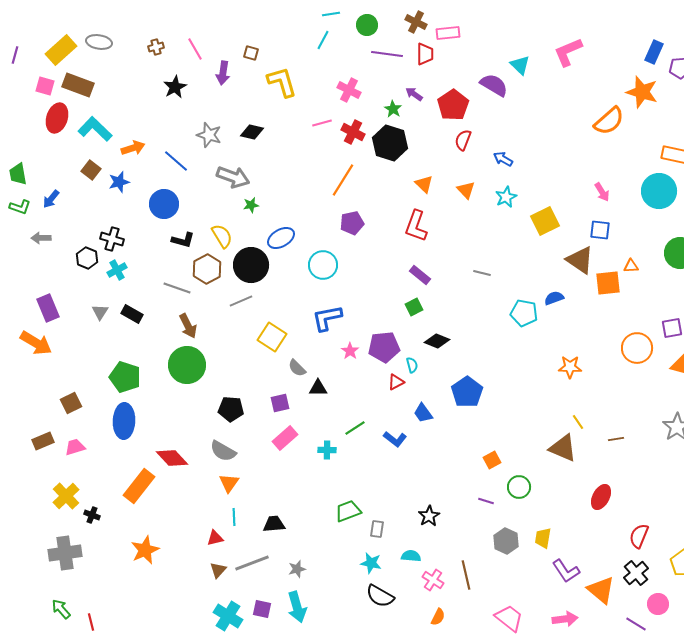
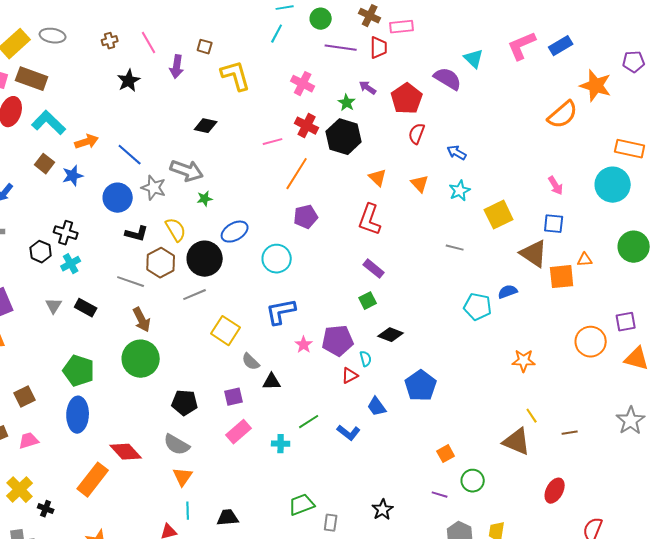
blue rectangle: (654, 52) -> (561, 46), moved, turned 35
pink line: (322, 123) -> (273, 142), moved
gray star: (209, 135) -> (154, 188), moved
gray line: (482, 273) -> (455, 248), moved

